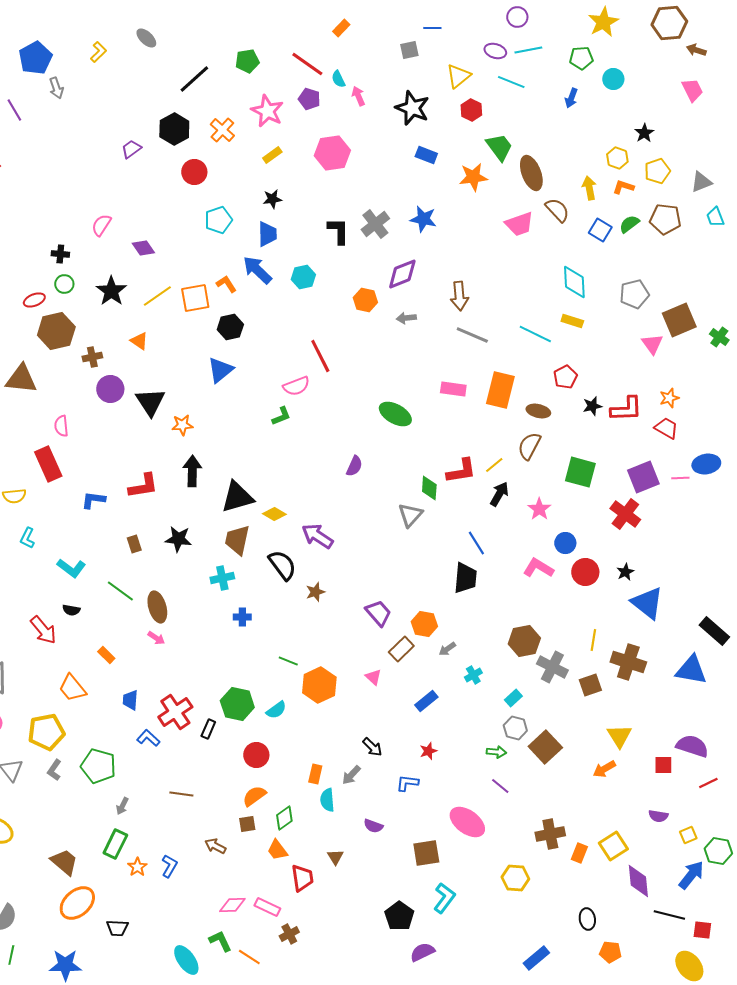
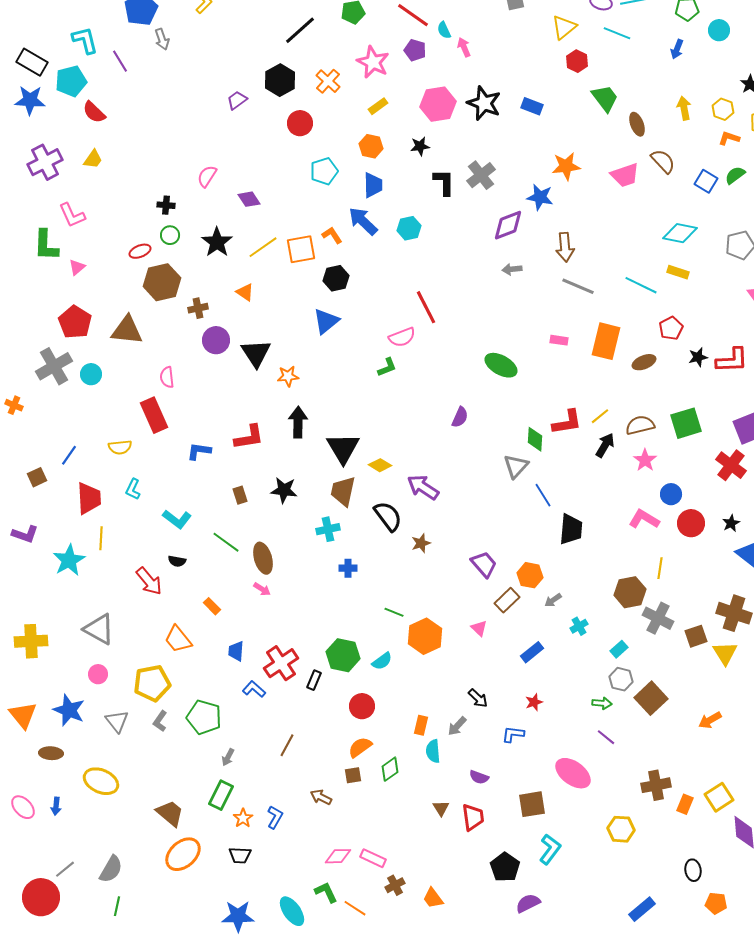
black star: (412, 108) -> (484, 103), moved
brown ellipse: (531, 173) -> (637, 124), size x0.7
orange star: (473, 177) -> (566, 166), moved
yellow arrow: (589, 188) -> (684, 108), moved
black star: (272, 199) -> (420, 146), moved
blue star: (423, 219) -> (540, 197), moved
cyan diamond: (574, 282) -> (680, 233), turned -76
orange hexagon: (365, 300) -> (371, 146), moved
pink rectangle: (453, 389) -> (559, 340), size x0.7
brown ellipse: (538, 411) -> (644, 362), turned -35
brown semicircle: (529, 446) -> (640, 425), moved, turned 48
green square: (580, 472) -> (686, 423), turned -32
black triangle: (237, 497) -> (343, 448), turned -45
blue line: (476, 543) -> (543, 495), moved
yellow line: (593, 640) -> (660, 568), moved
yellow triangle: (619, 736) -> (725, 653), moved
brown line: (181, 794) -> (287, 745), turned -70
orange trapezoid: (277, 850) -> (433, 898), moved
red trapezoid: (302, 878) -> (473, 817), moved
black trapezoid: (117, 928) -> (240, 855), moved
blue star: (65, 965) -> (238, 916), moved

